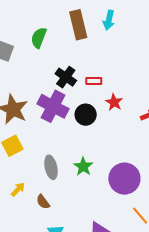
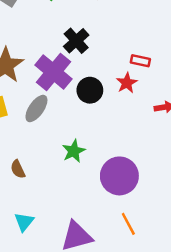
red rectangle: (94, 81) -> (140, 61), moved
gray ellipse: (51, 167) -> (36, 109), moved, turned 35
brown semicircle: (43, 202) -> (18, 169), moved

